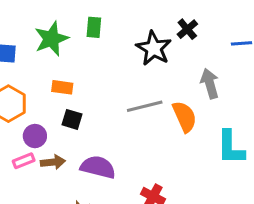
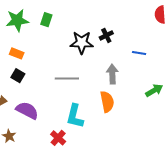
black star: (154, 48) -> (82, 43), turned 30
orange semicircle: (185, 117) -> (107, 102), moved
cyan L-shape: (231, 147) -> (75, 116), moved

